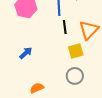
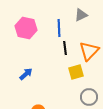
gray circle: (75, 76) -> (89, 97), moved

